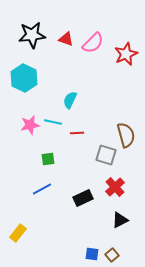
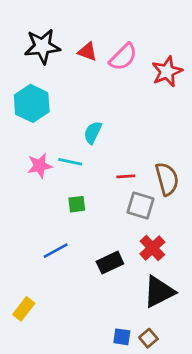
red line: (77, 133) -> (126, 176), moved
green square: (48, 159) -> (77, 204), moved
black triangle: (120, 220) -> (159, 292), size x1.5

